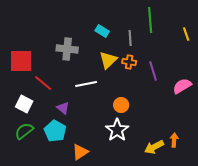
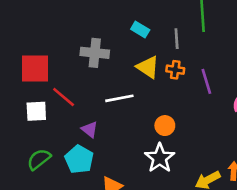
yellow triangle: (108, 60) -> (148, 67), turned -42
white square: (24, 104) -> (36, 111), moved, turned -30

